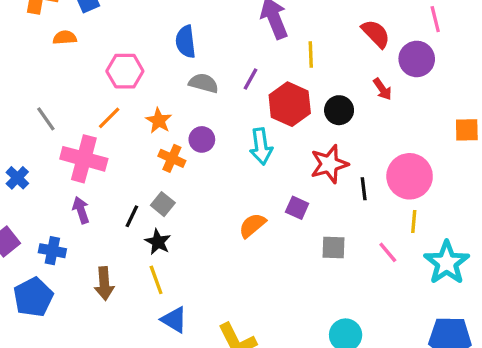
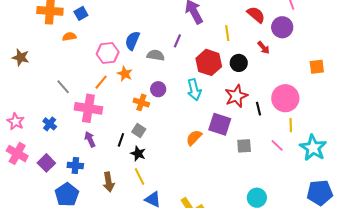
blue semicircle: (186, 42) -> (132, 41), moved, turned 36
yellow line: (311, 54) -> (227, 33), moved
purple line: (250, 79) -> (177, 41), moved
orange star: (159, 121) -> (125, 74), moved
purple square: (297, 208) -> (220, 124), size x1.6

